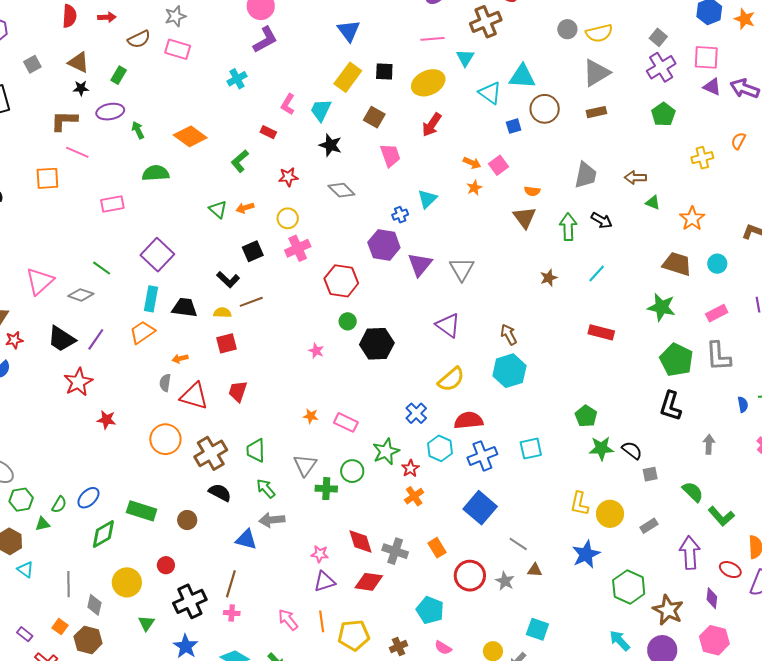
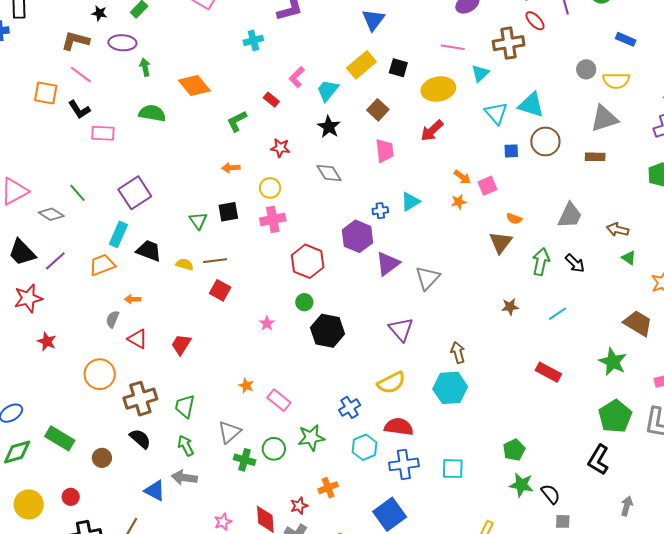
green triangle: (218, 209) -> (198, 221), moved
black L-shape: (228, 280) -> (79, 110), moved
red square: (226, 343) -> (220, 290), moved, turned 30
red triangle: (194, 396) -> (138, 339), size x0.7
red star: (410, 468) -> (299, 506), moved
pink star: (320, 554) -> (223, 522), turned 30

